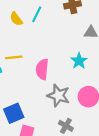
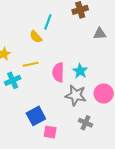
yellow semicircle: (16, 19) -> (36, 37), moved
cyan star: (79, 61) -> (80, 71), moved

